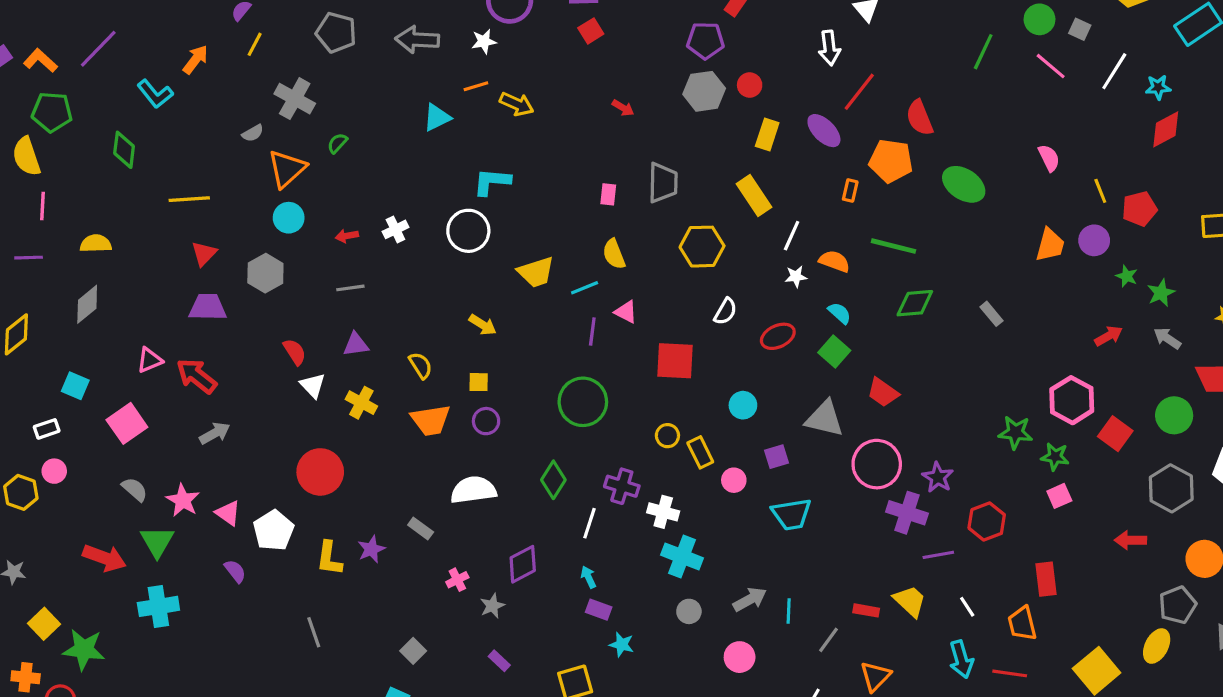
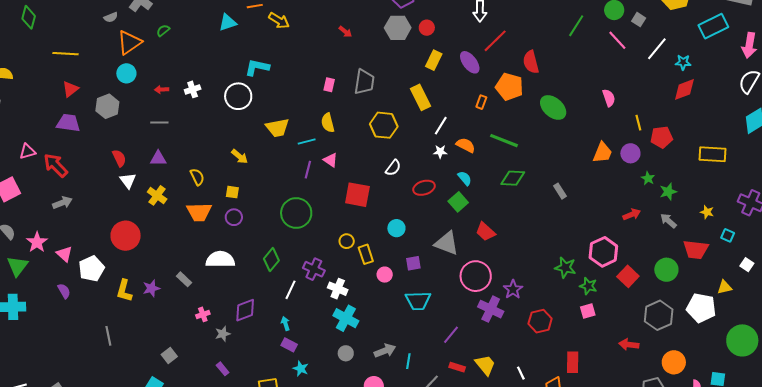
purple line: (938, 555) -> (451, 335), moved, turned -48

